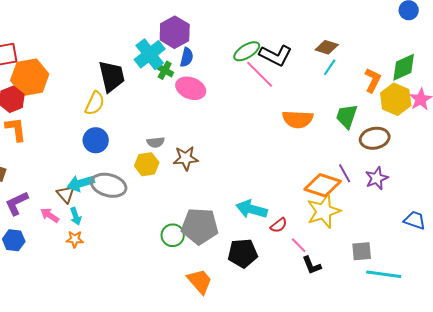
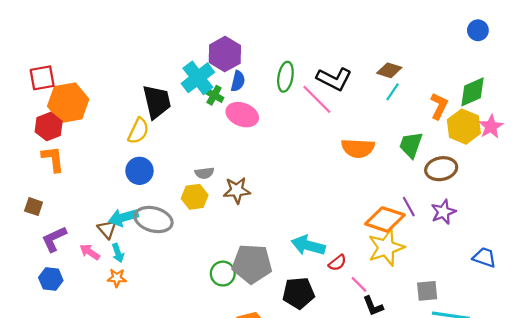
green ellipse: (247, 51) -> (285, 77), moved, turned -48

